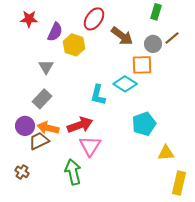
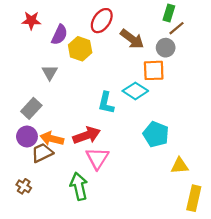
brown line: (172, 38) -> (176, 28), moved
gray rectangle: (42, 99) -> (31, 108), moved
cyan pentagon: (144, 124) -> (156, 134), turned -30

